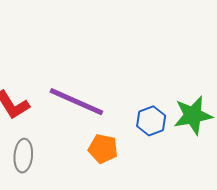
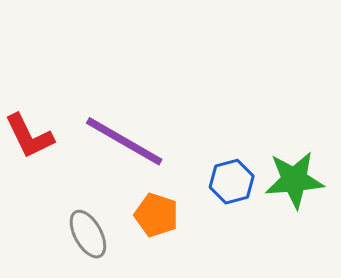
gray ellipse: (23, 156) -> (88, 234), moved, turned -40

